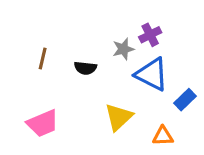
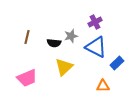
gray star: (123, 49) -> (71, 36), moved
yellow triangle: (119, 117) -> (64, 67), moved

